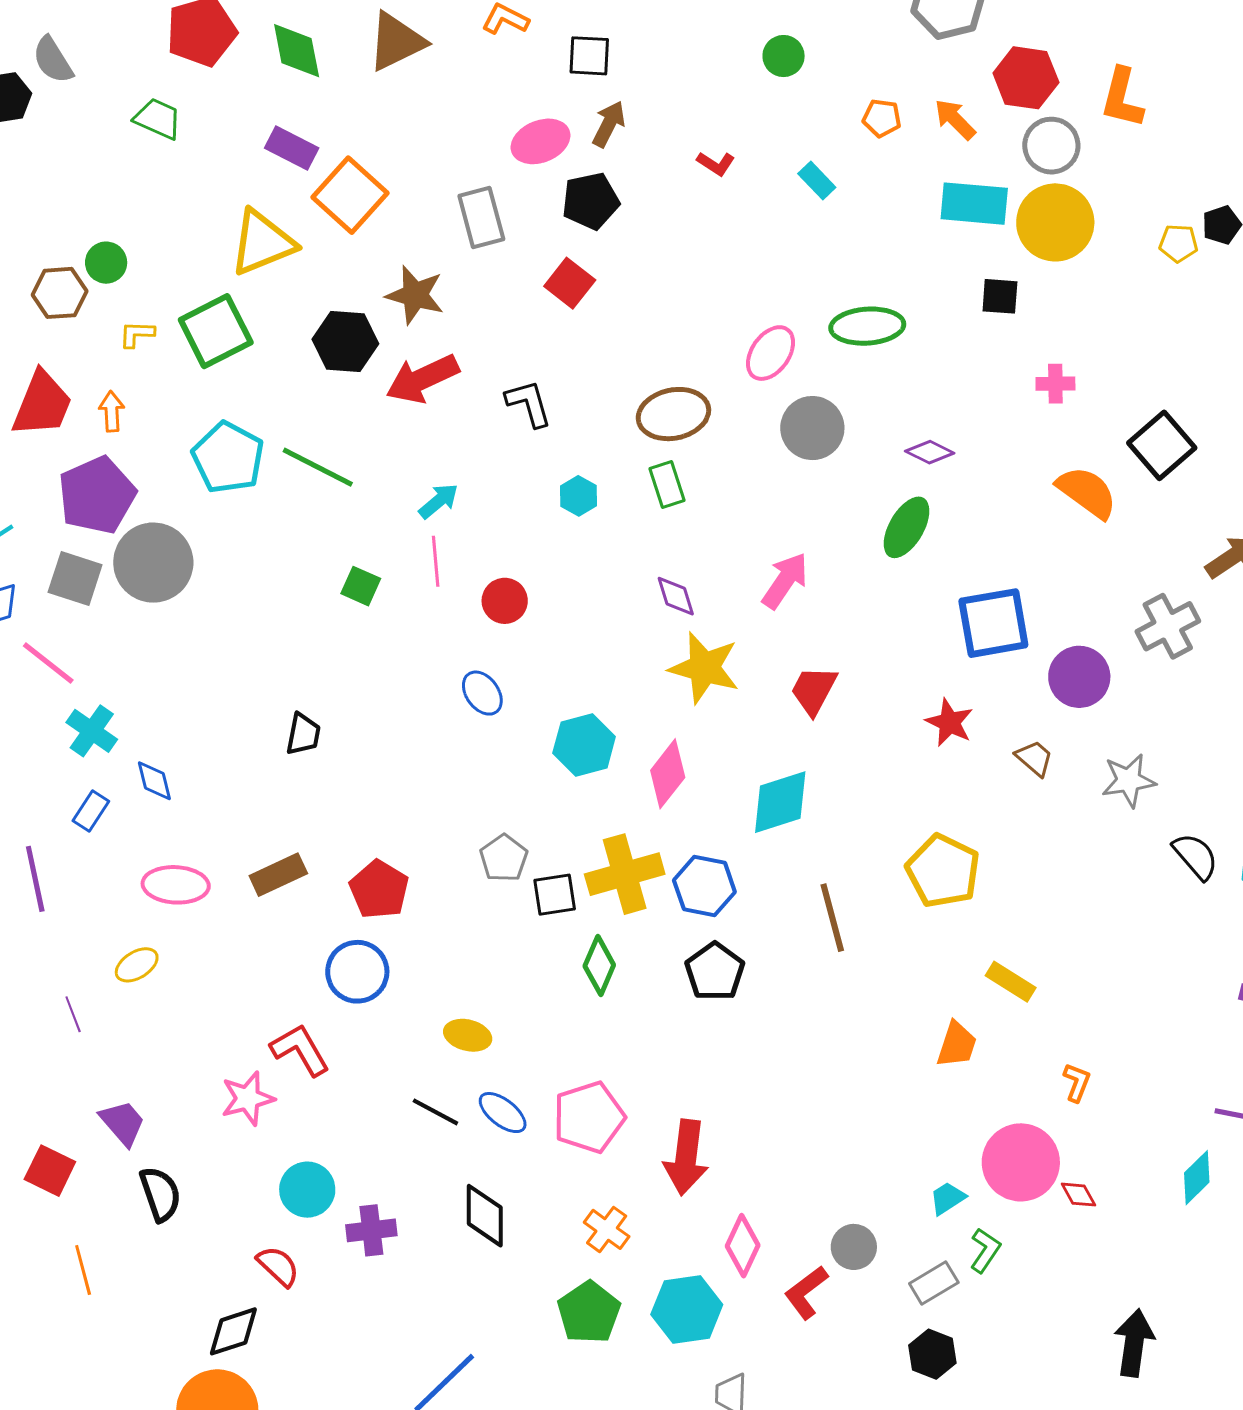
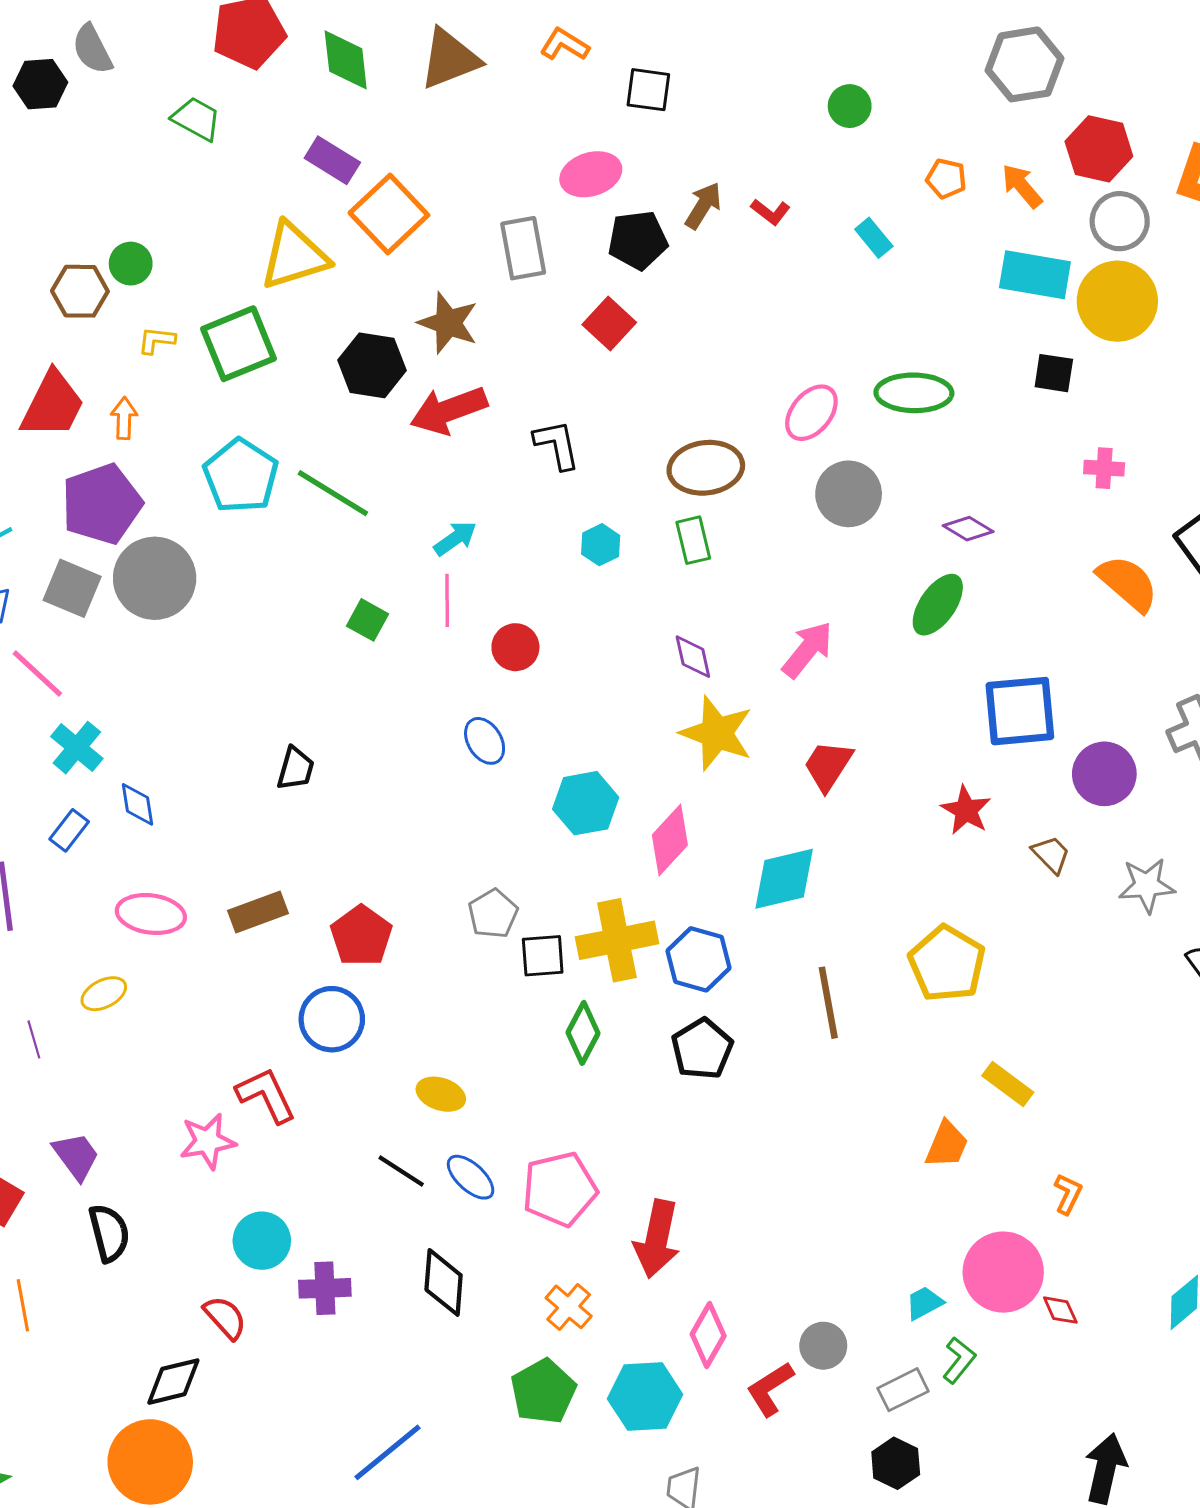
brown arrow: (609, 124) -> (703, 206), moved

